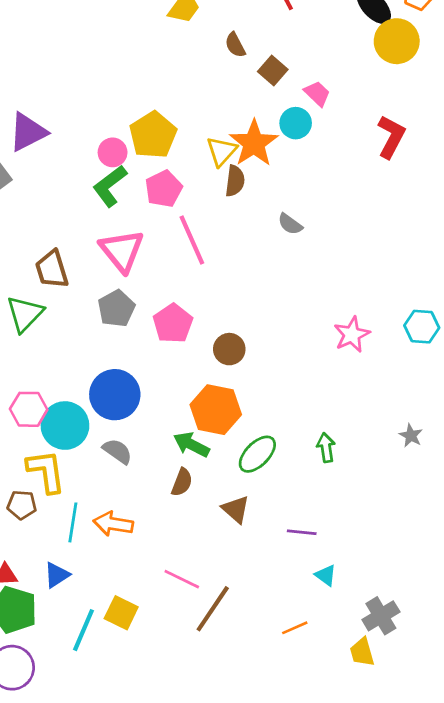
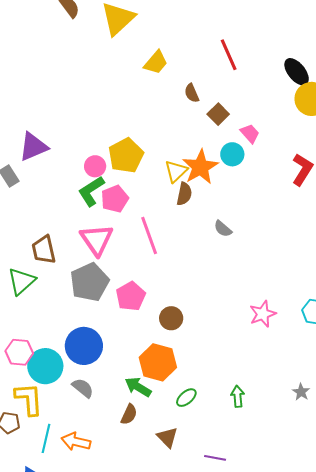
pink pentagon: (164, 189) -> (115, 199), moved
gray pentagon: (116, 309) -> (90, 282), size x1.4
green ellipse: (257, 454) -> (186, 398), size x0.7

